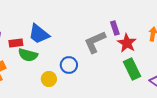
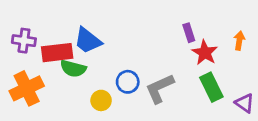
gray L-shape: (95, 42) -> (160, 88), moved
red rectangle: (16, 43) -> (57, 53), size x1.6

